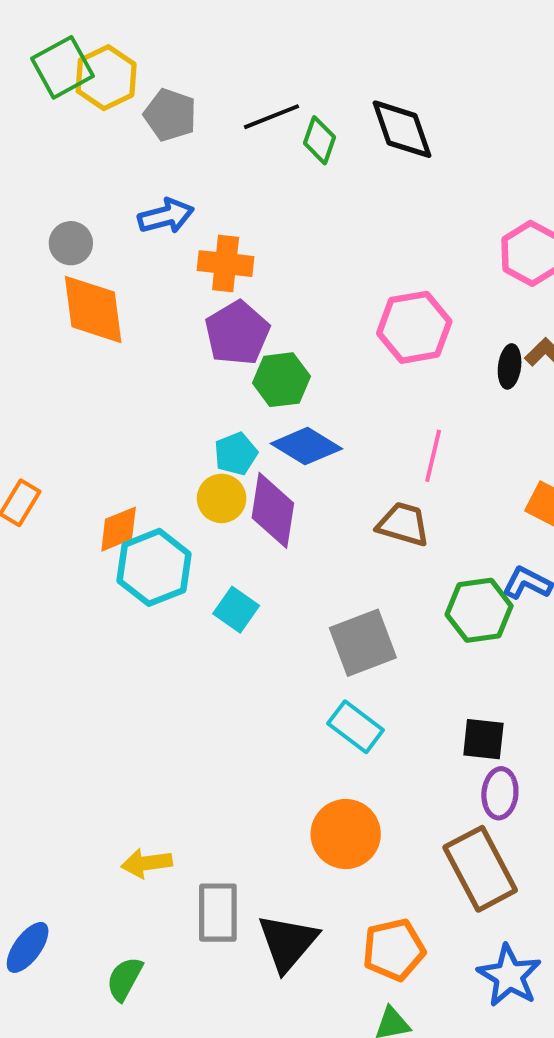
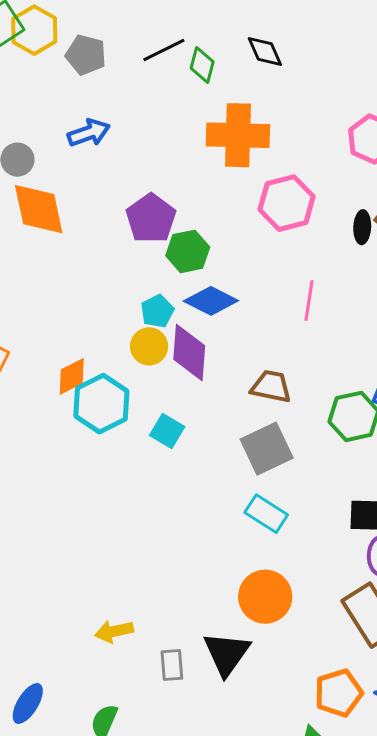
black diamond: (402, 129) -> (265, 52), size x0.7
orange cross: (226, 264) -> (238, 135), moved, size x1.5
brown trapezoid: (403, 524) -> (271, 386), moved
gray rectangle: (218, 913) -> (172, 665), size x0.7
black triangle: (288, 942) -> (227, 654), moved
orange pentagon: (394, 950) -> (339, 693), moved

